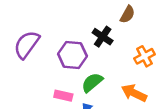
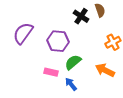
brown semicircle: (127, 14) -> (100, 10), turned -48
black cross: (103, 37) -> (81, 16), moved

